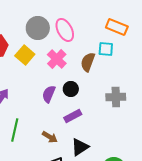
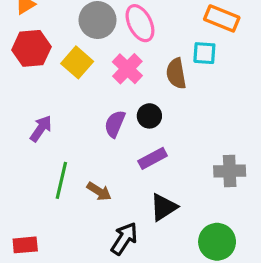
brown semicircle: (88, 62) -> (176, 73), turned -30
gray cross: (116, 97) -> (230, 171), moved
brown arrow: (50, 137) -> (99, 191), moved

